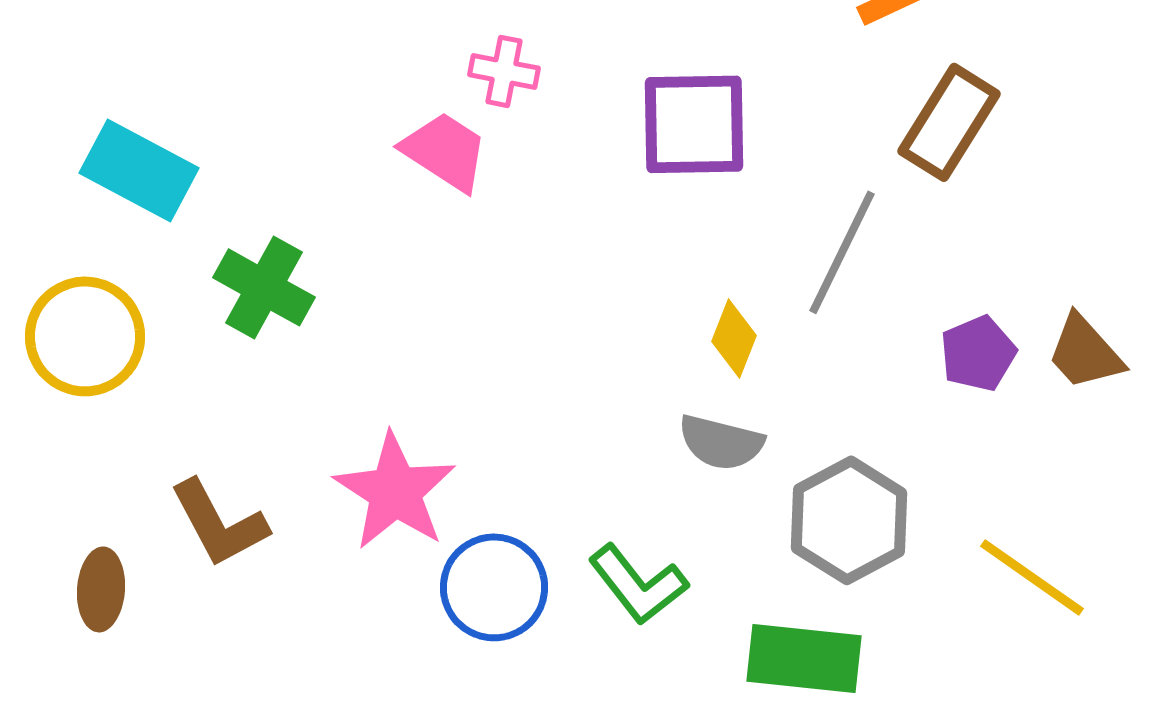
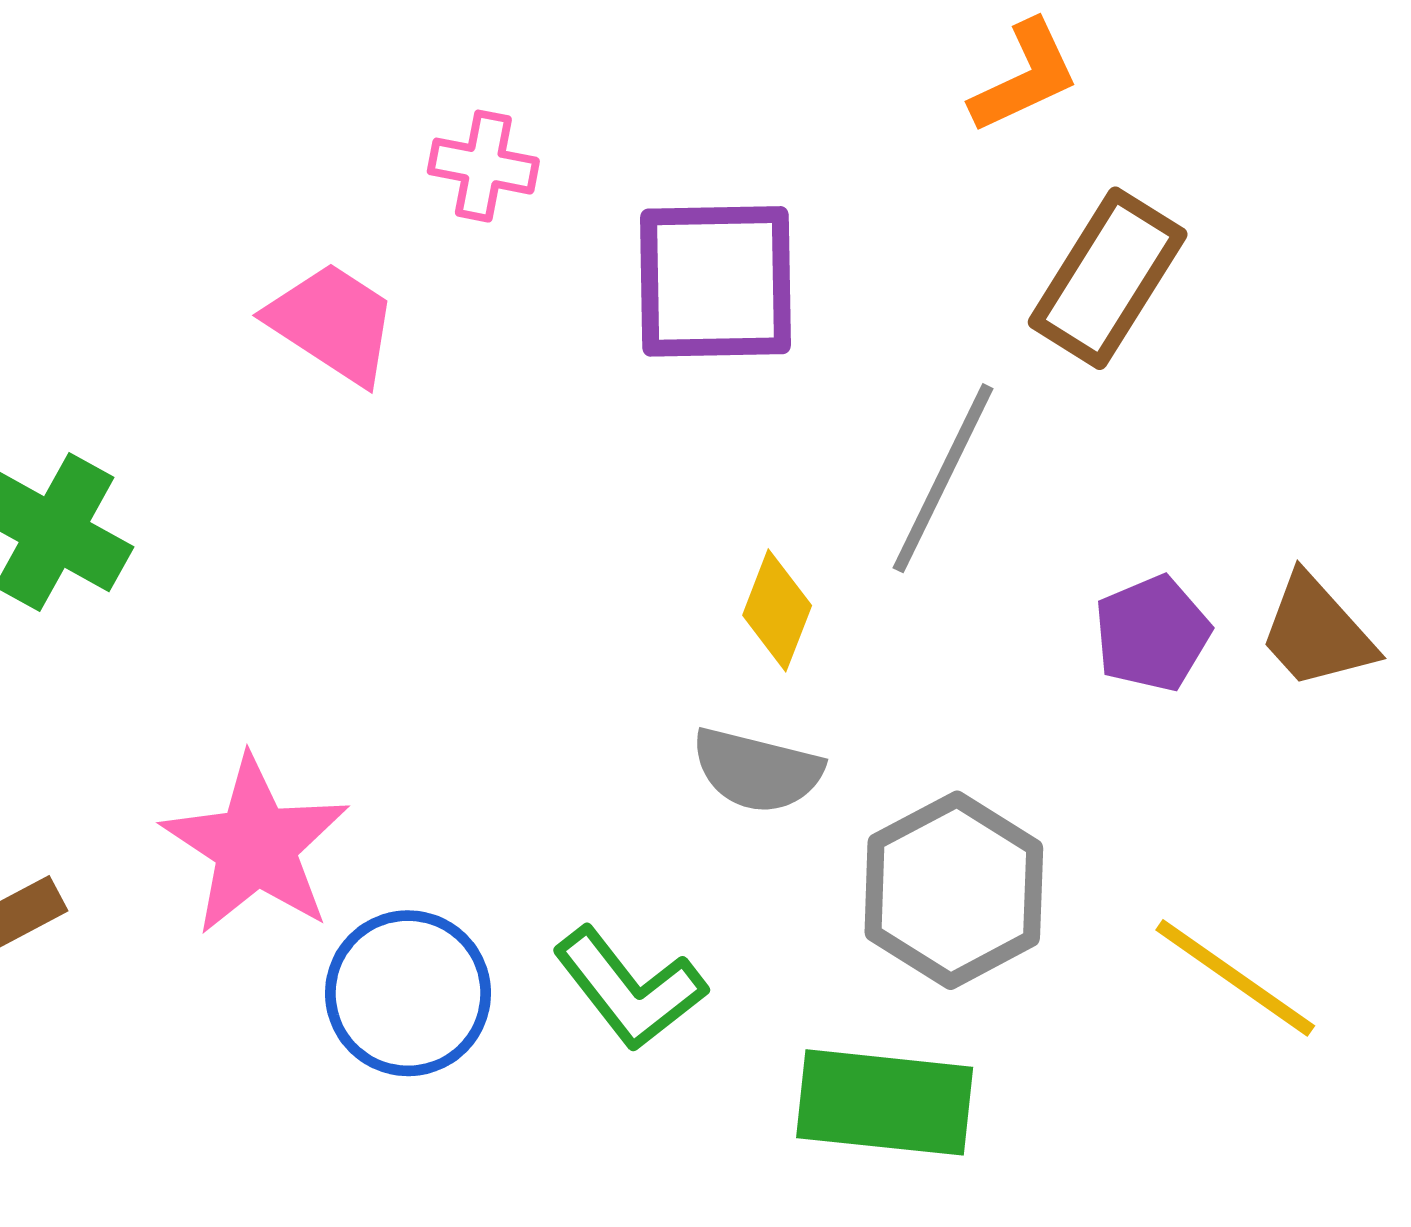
pink cross: (504, 71) -> (483, 166), moved

